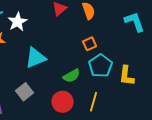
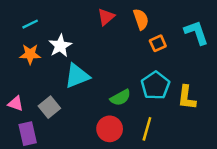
white star: (18, 22) -> (60, 46), moved
orange square: (90, 44) -> (158, 43), moved
gray square: (25, 92) -> (49, 107), moved

